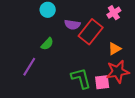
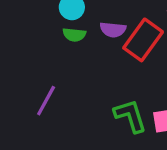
green semicircle: (47, 44) -> (74, 35), moved, turned 56

